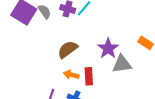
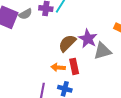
gray semicircle: (45, 12) -> (25, 14), turned 104
brown semicircle: (68, 49) -> (67, 43), moved

